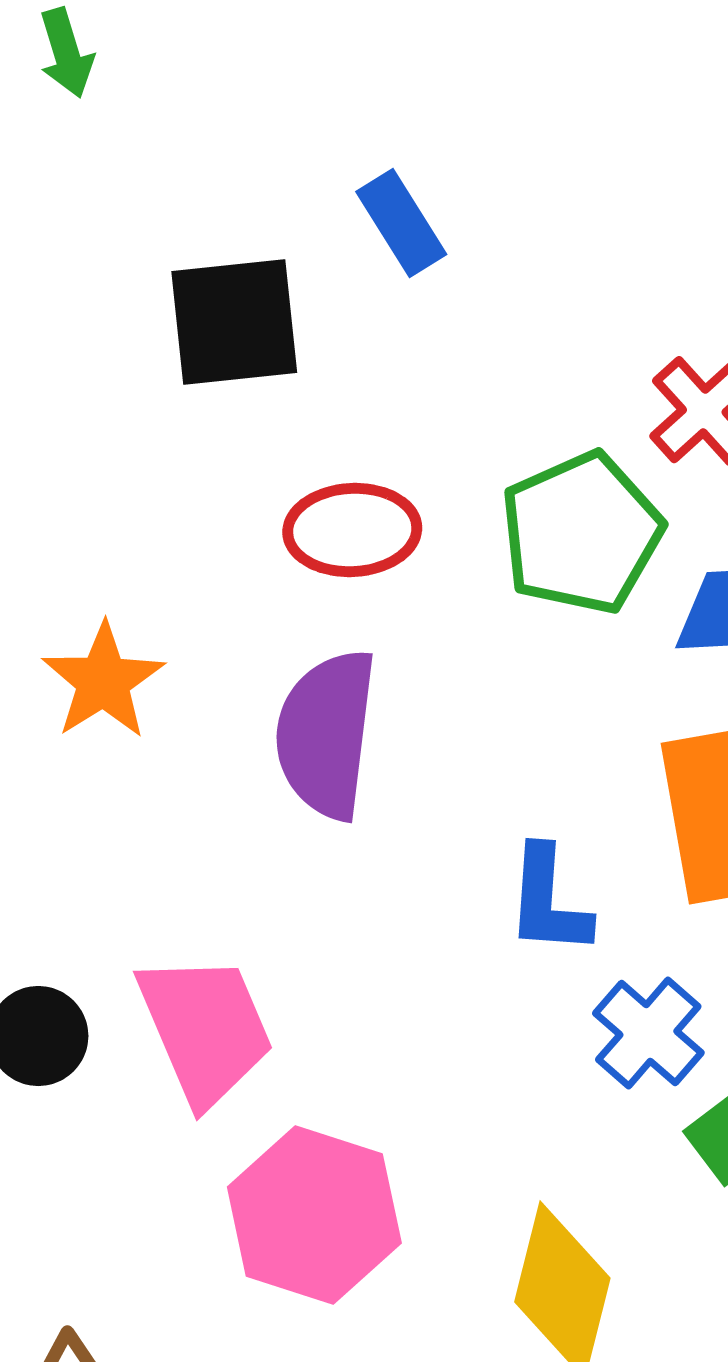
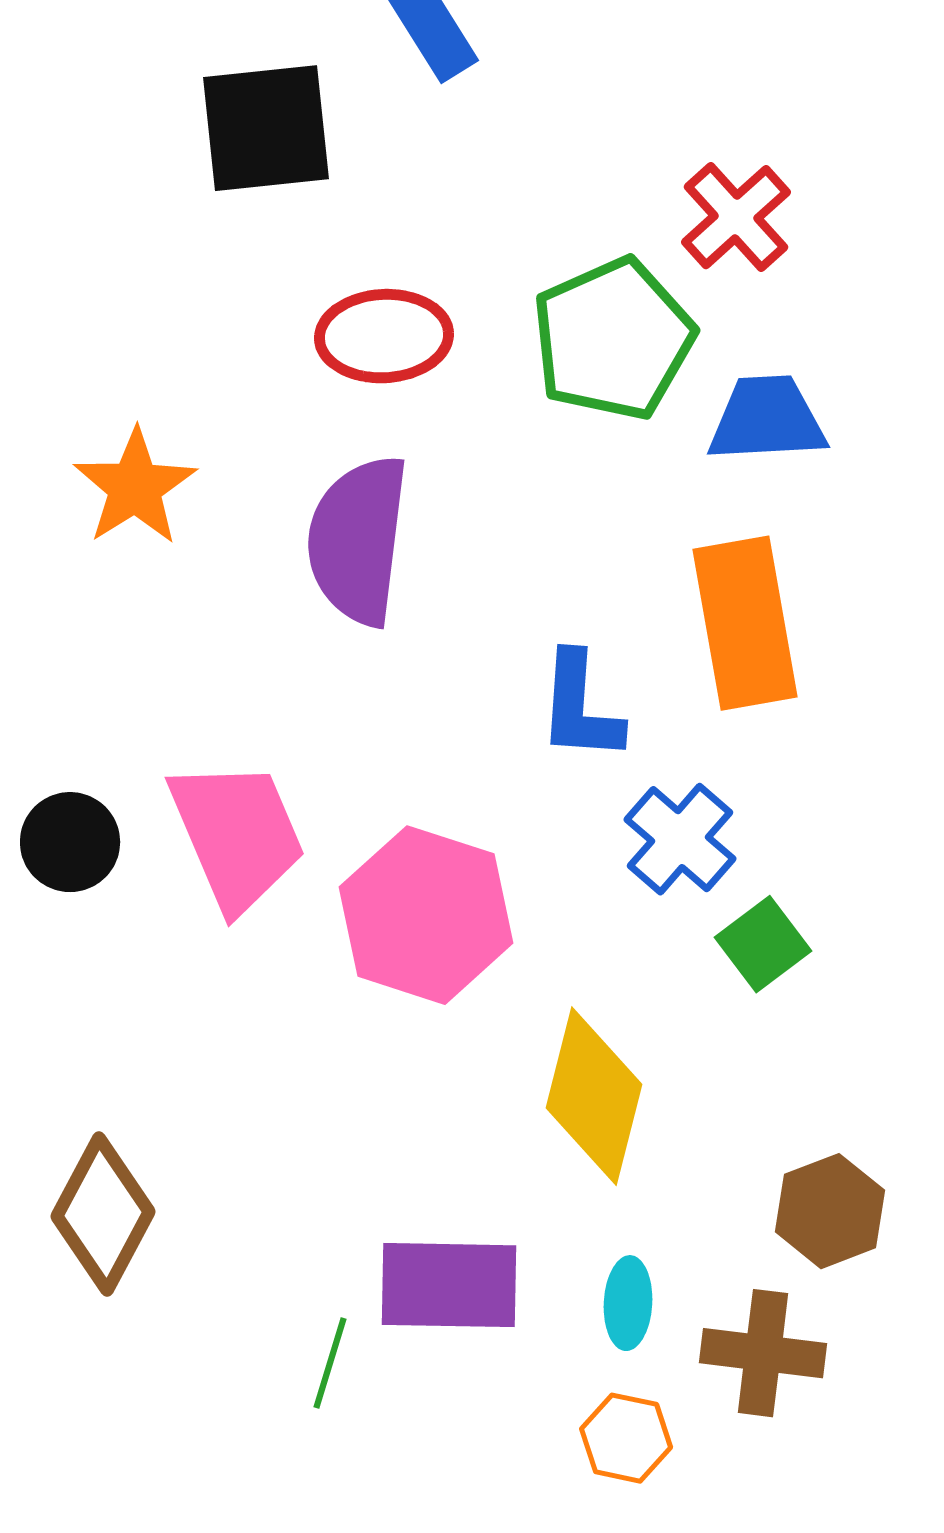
pink hexagon: (314, 1215) -> (426, 915), moved

